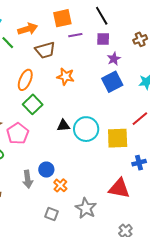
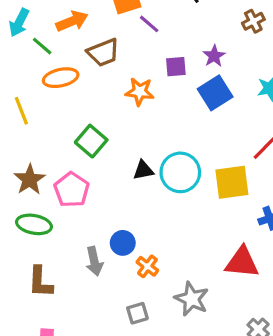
purple line: (75, 35) -> (149, 24), turned 56
purple square: (103, 39) -> (176, 67), moved
orange ellipse: (25, 80) -> (61, 78), moved, turned 60
gray square: (51, 214) -> (137, 313), turned -32

